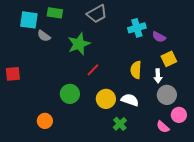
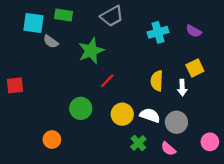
purple semicircle: (159, 37) -> (194, 31), moved
gray circle: (167, 95) -> (176, 122), moved
pink circle: (179, 115) -> (210, 142), moved
pink semicircle: (163, 127) -> (168, 149), moved

